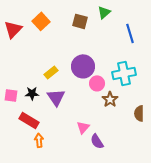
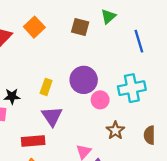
yellow rectangle: (51, 72) -> (46, 87), turned -32
black star: (32, 93) -> (12, 96), moved
brown star: (110, 99) -> (115, 130), moved
red rectangle: (29, 120) -> (33, 141), moved, turned -36

